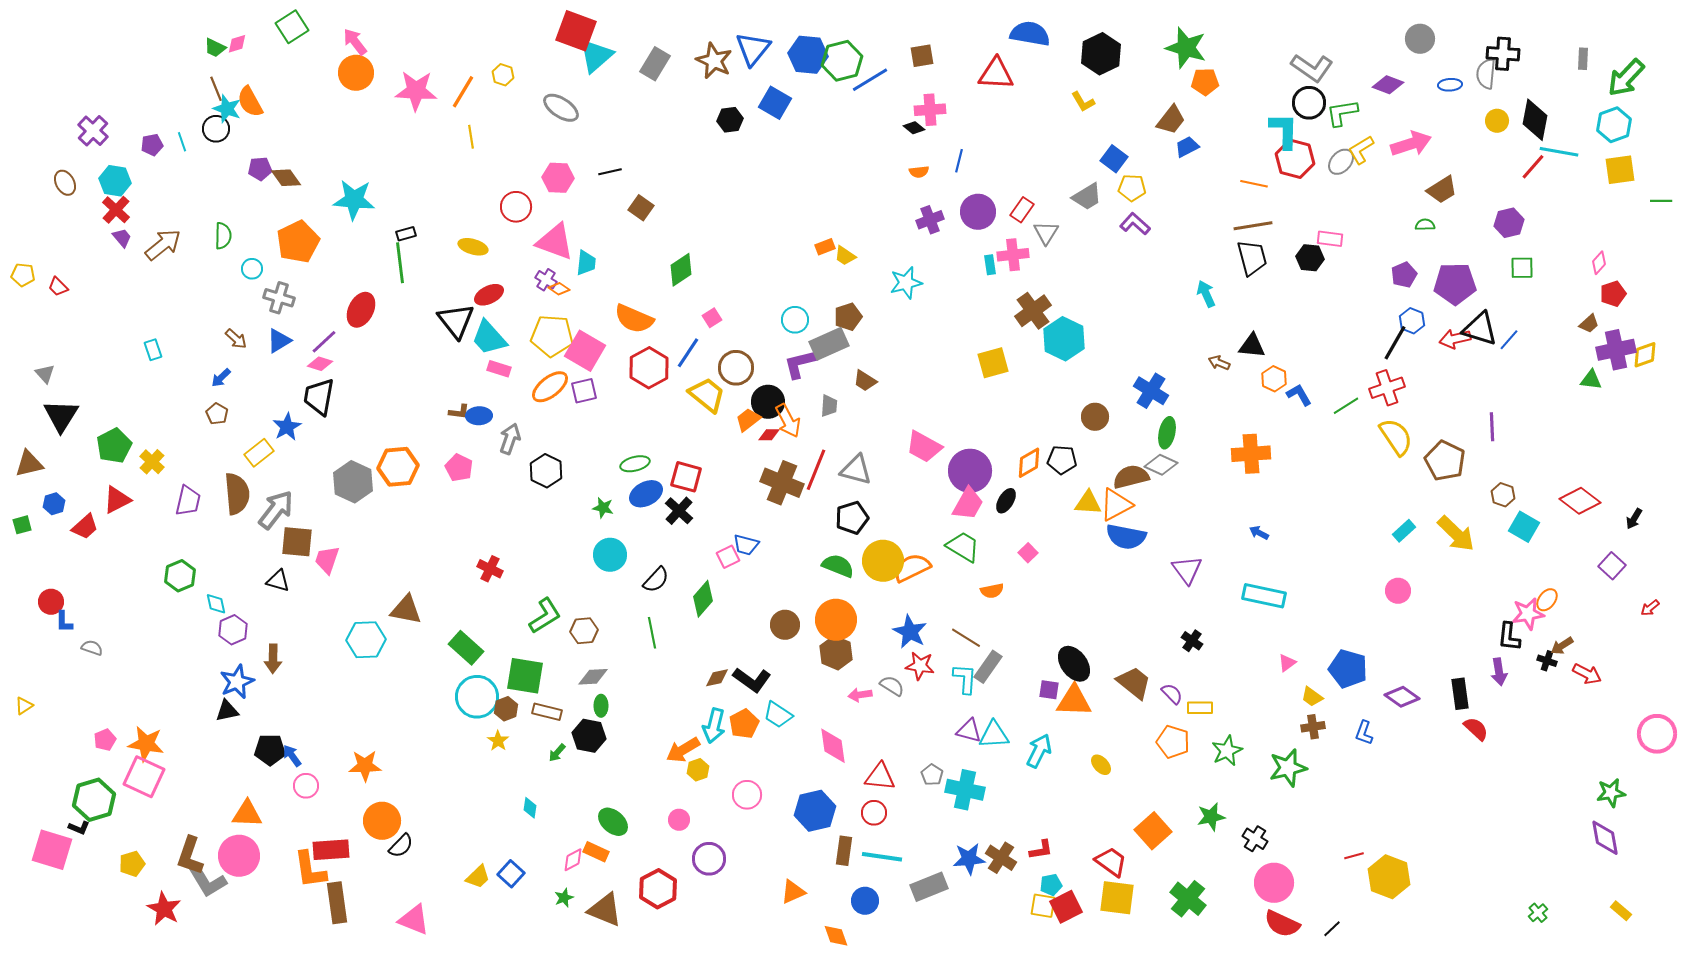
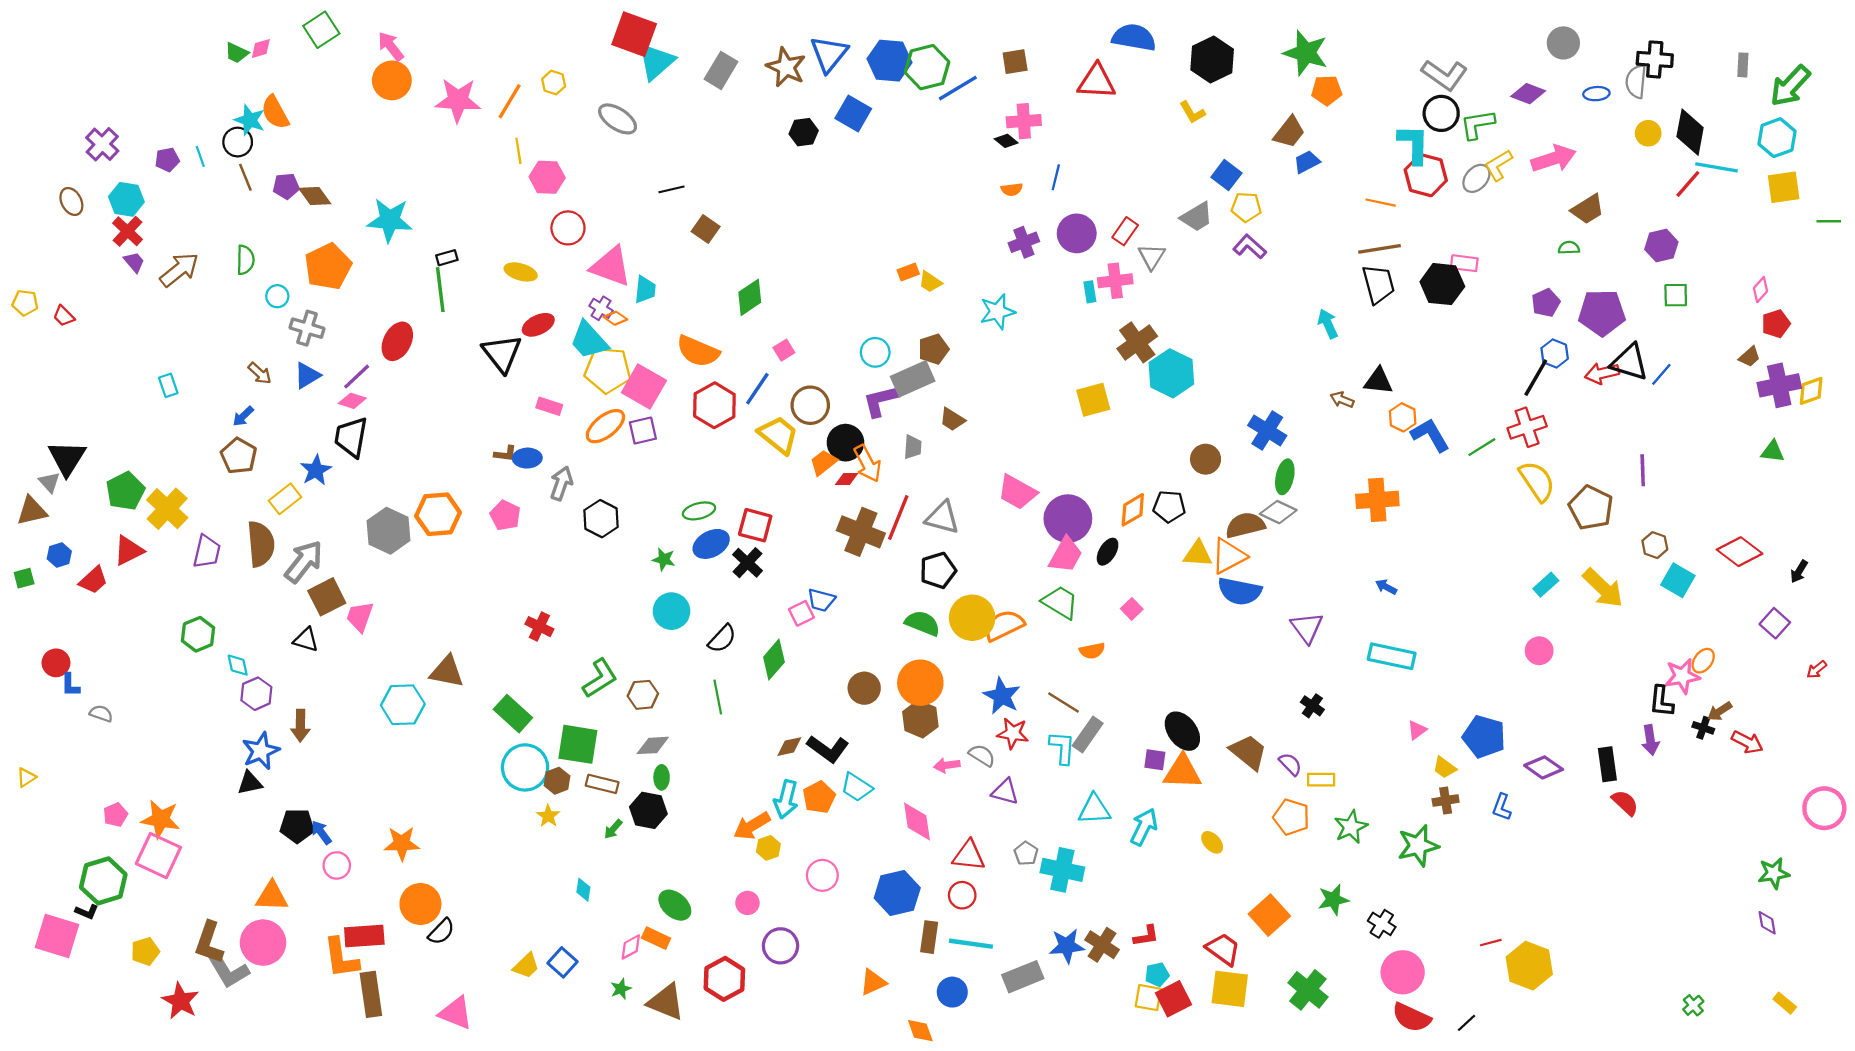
brown line: (216, 89) -> (245, 177), moved
pink hexagon: (558, 178) -> (547, 177), moved
black hexagon: (1310, 258) -> (1442, 284), size x1.4
cyan trapezoid: (489, 338) -> (589, 340), moved
gray triangle: (45, 374) -> (49, 482), moved
green triangle: (1591, 380) -> (1773, 451), moved
blue L-shape: (1299, 395) -> (1430, 435), size x1.4
brown pentagon: (217, 414) -> (239, 456), size x1.5
yellow cross: (152, 462) -> (167, 509), size x1.5
brown square: (297, 542) -> (327, 597), turned -32
purple triangle: (969, 731) -> (1005, 792), moved
purple diamond: (1605, 838) -> (1767, 923), size x0.6

